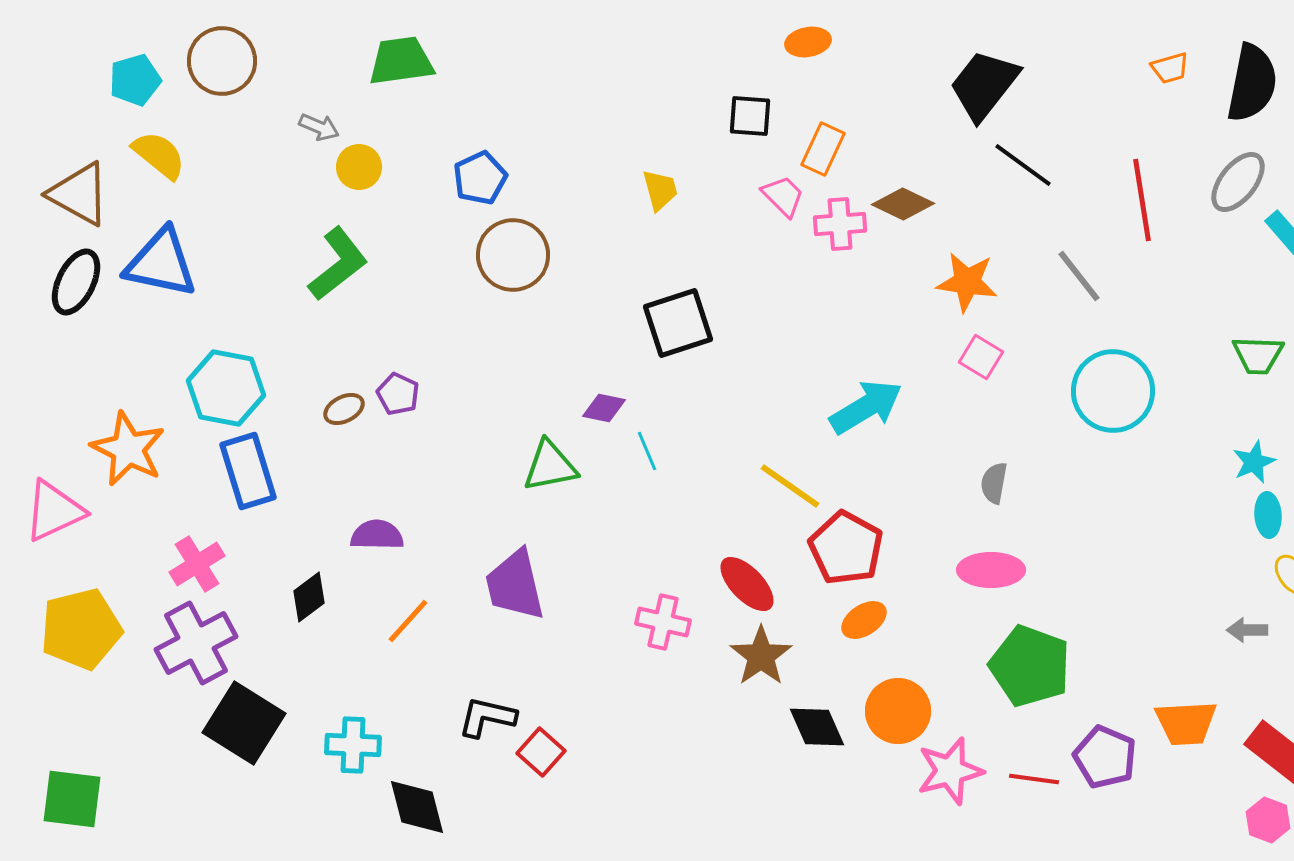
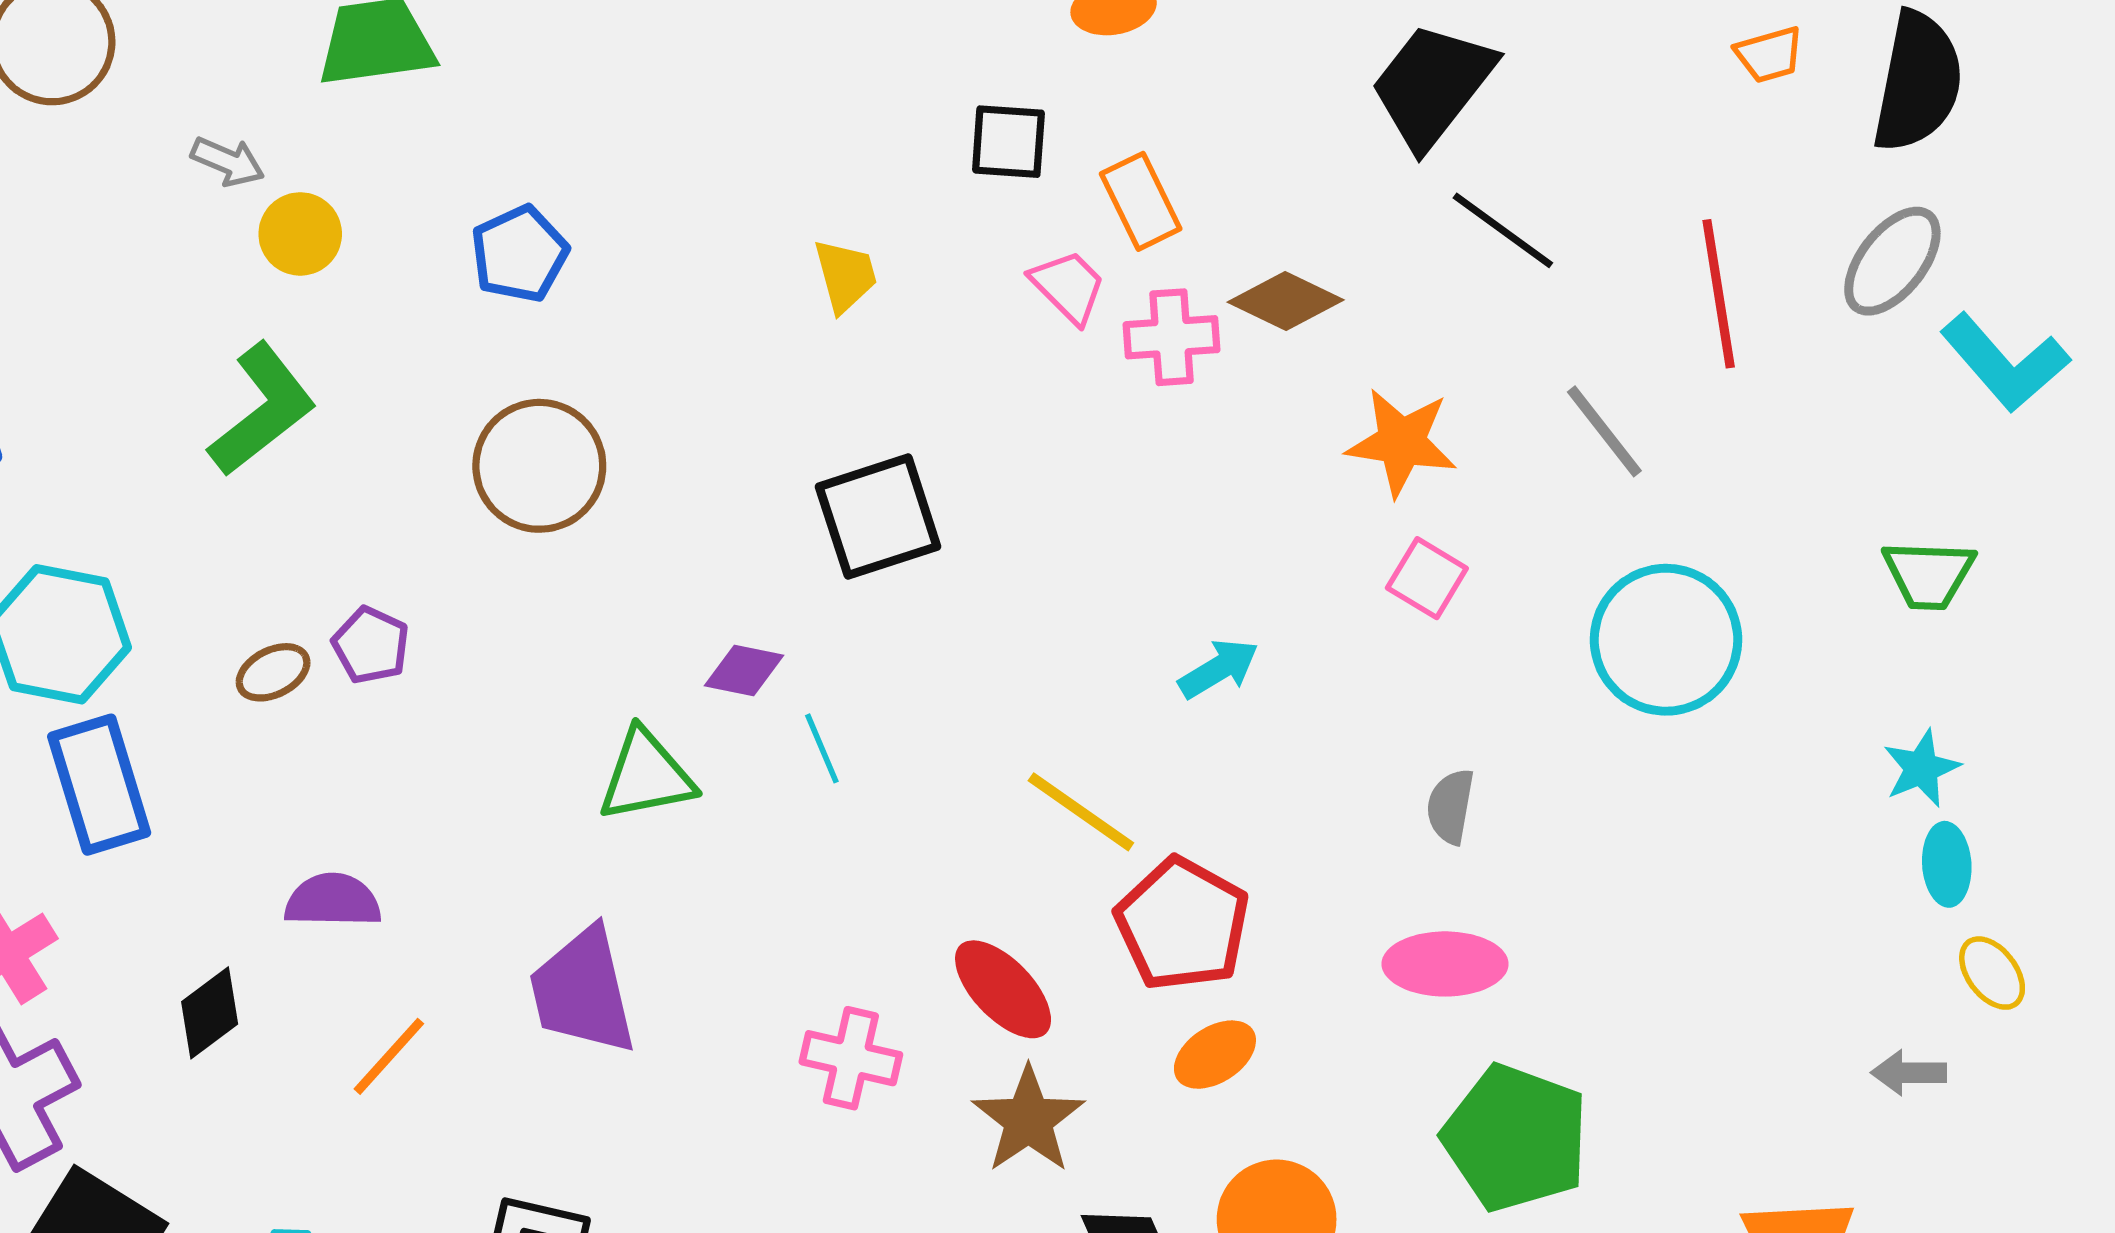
orange rectangle: (823, 149) -> (1141, 201), turned -51
brown circle: (513, 255) -> (539, 466), moved
cyan arrow: (866, 407) -> (1219, 669), size x0.6

